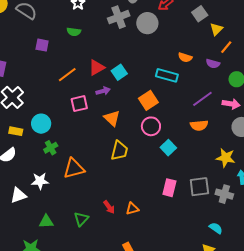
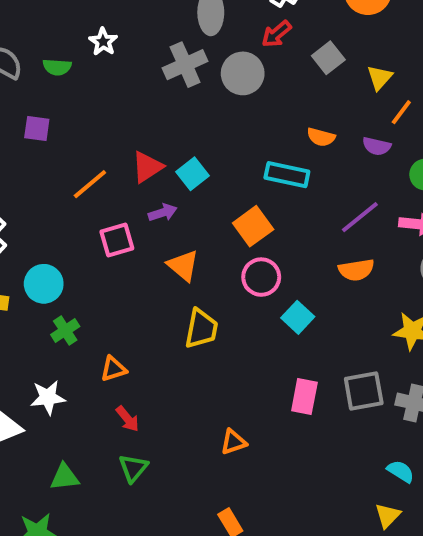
gray square: (200, 14) -> (328, 58), moved
green semicircle: (74, 32) -> (57, 67), moved
orange triangle: (74, 168) -> (113, 369), size x0.6
red arrow: (109, 207) -> (127, 419), moved

